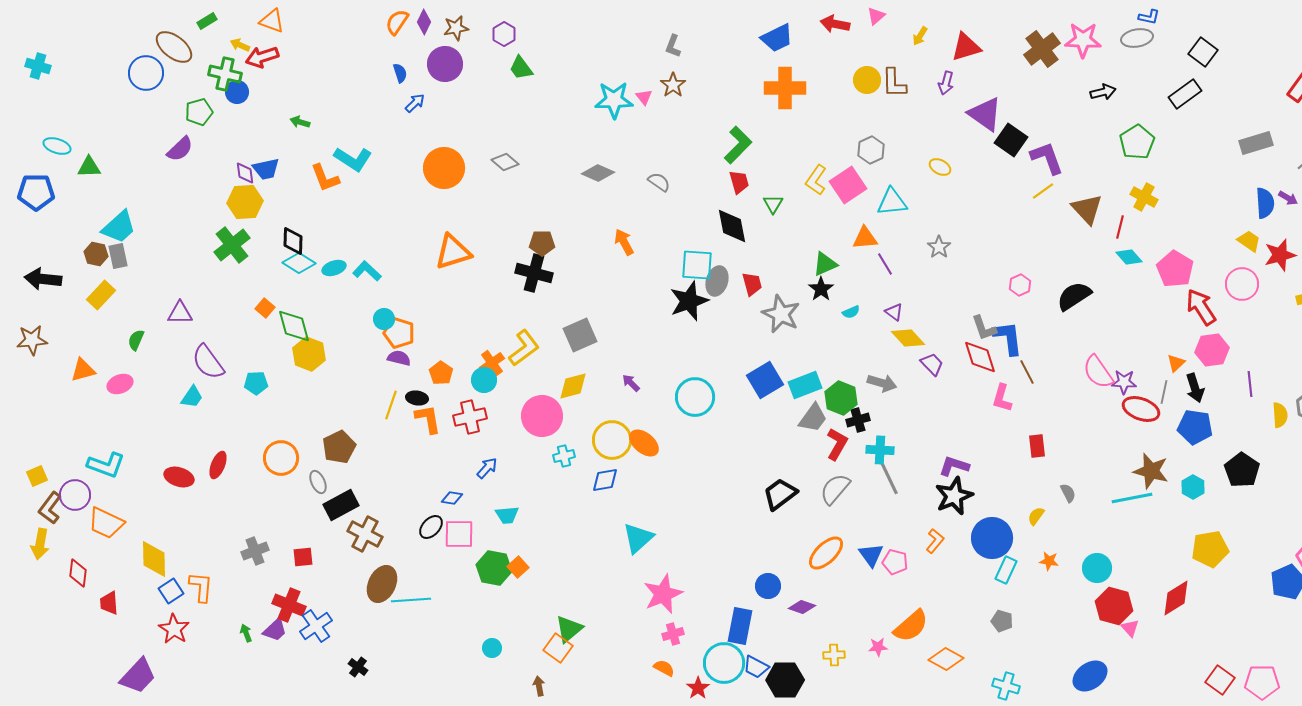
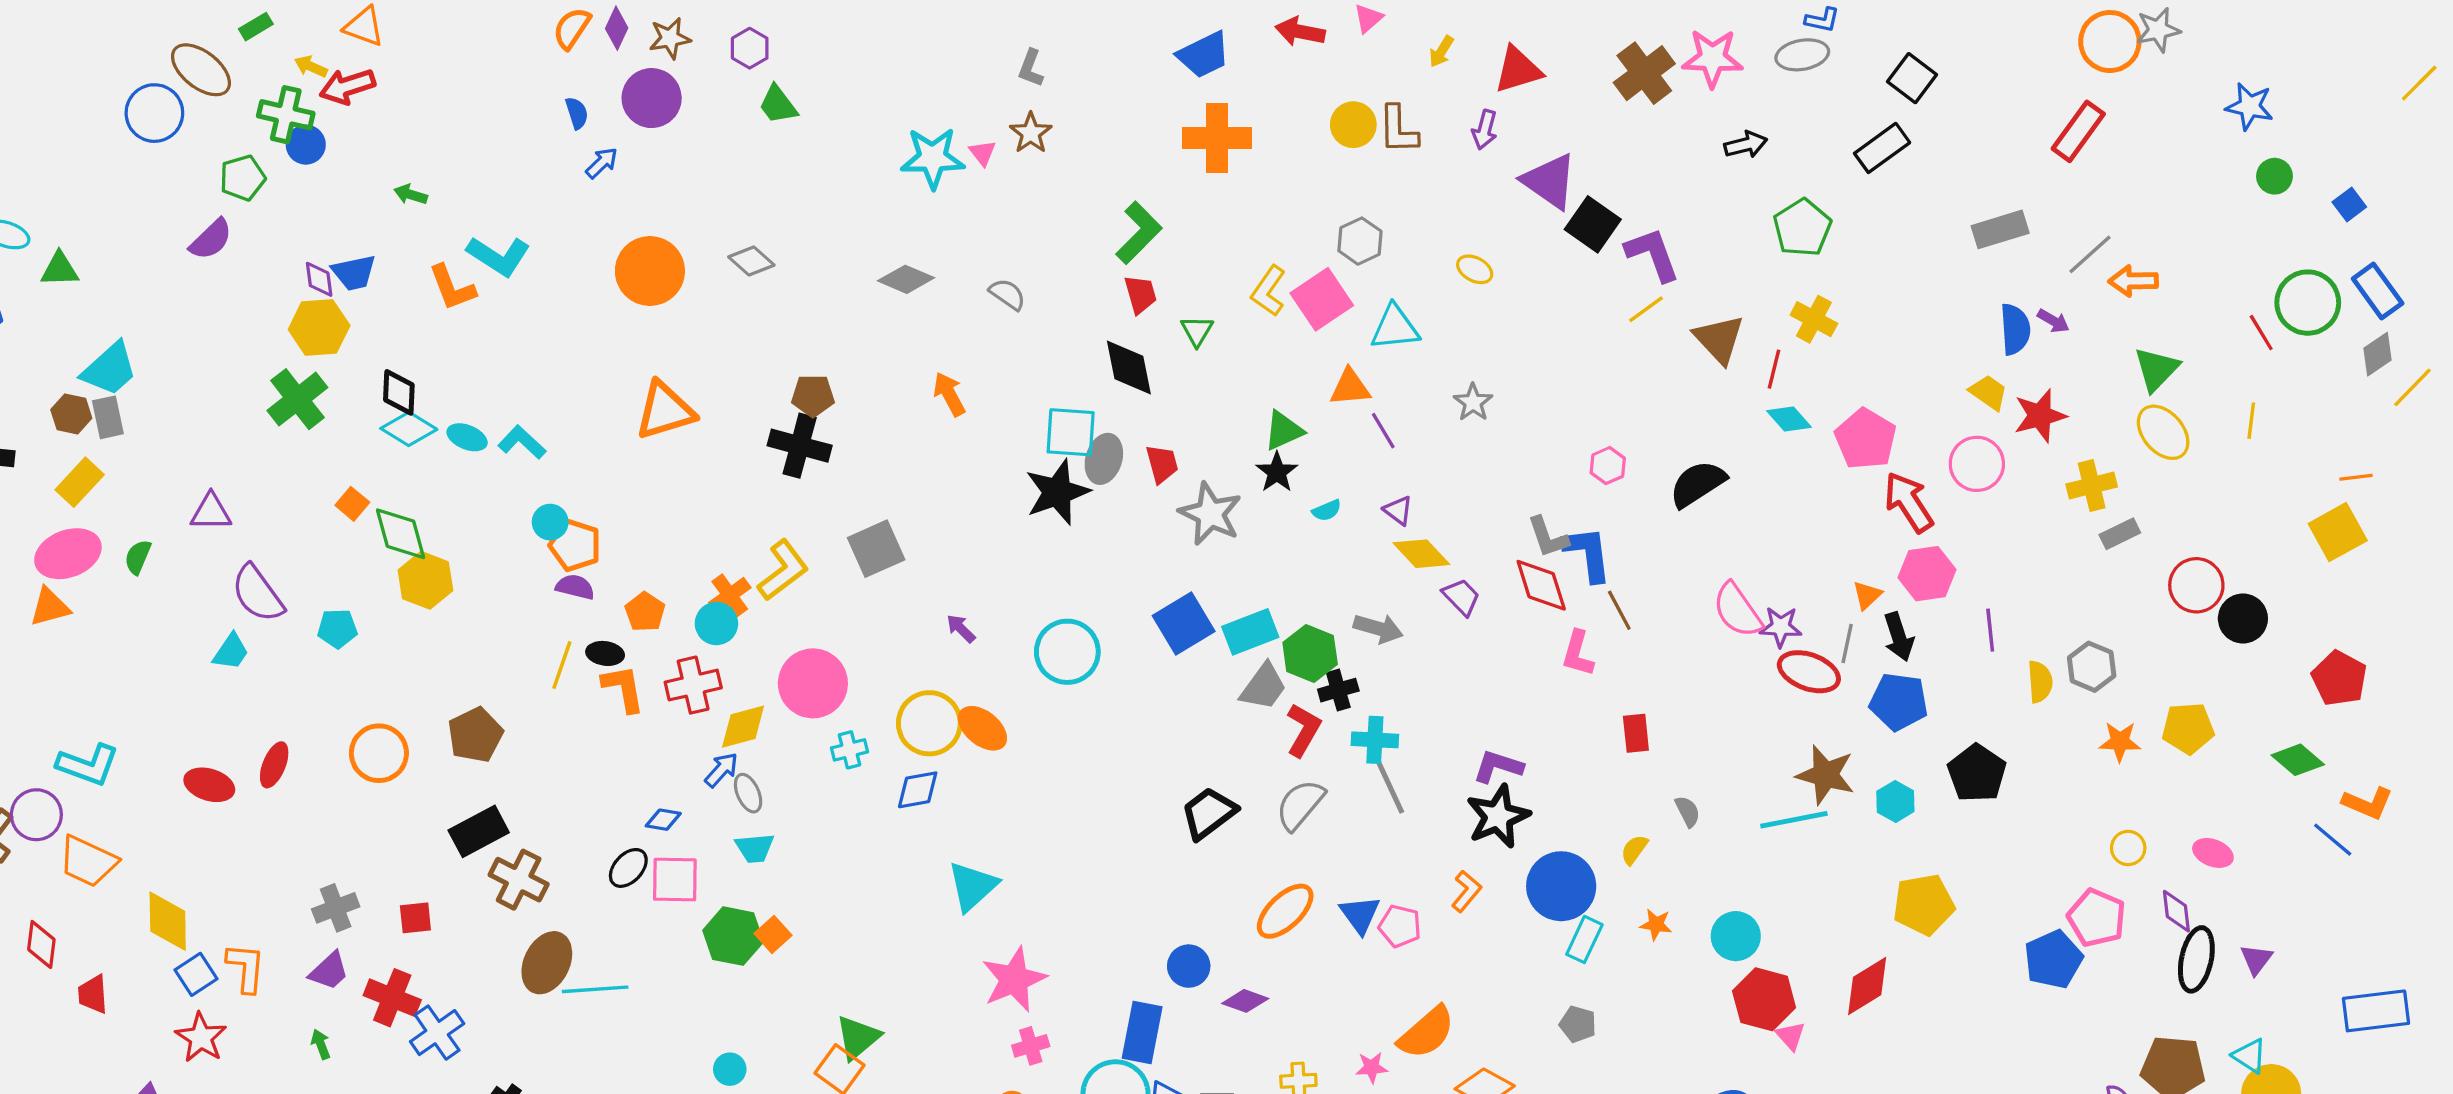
cyan ellipse: (334, 268) -> (467, 437), turned 40
pink ellipse: (120, 384) -> (68, 554), moved, size x1.5
yellow diamond: (573, 386) -> (743, 727), moved
gray ellipse: (318, 482) -> (748, 793), moved
purple trapezoid: (275, 630) -> (329, 971), moved

